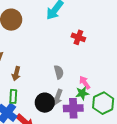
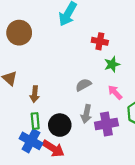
gray semicircle: (59, 72) -> (83, 85), turned -96
green star: (82, 93) -> (112, 64), moved
black circle: (45, 103) -> (60, 125), moved

